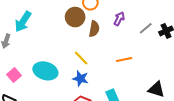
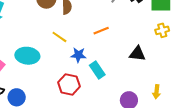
blue star: (80, 79) -> (78, 55), moved

